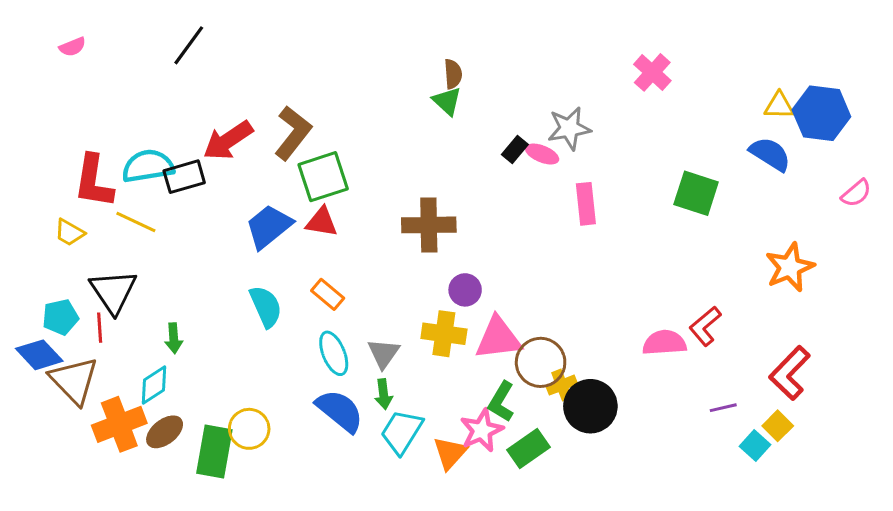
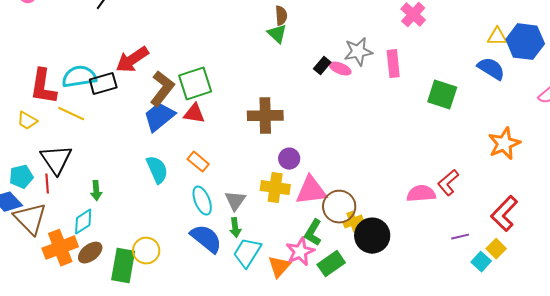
brown L-shape: (293, 133) -> (162, 89), moved
pink rectangle: (586, 204) -> (393, 64), moved

